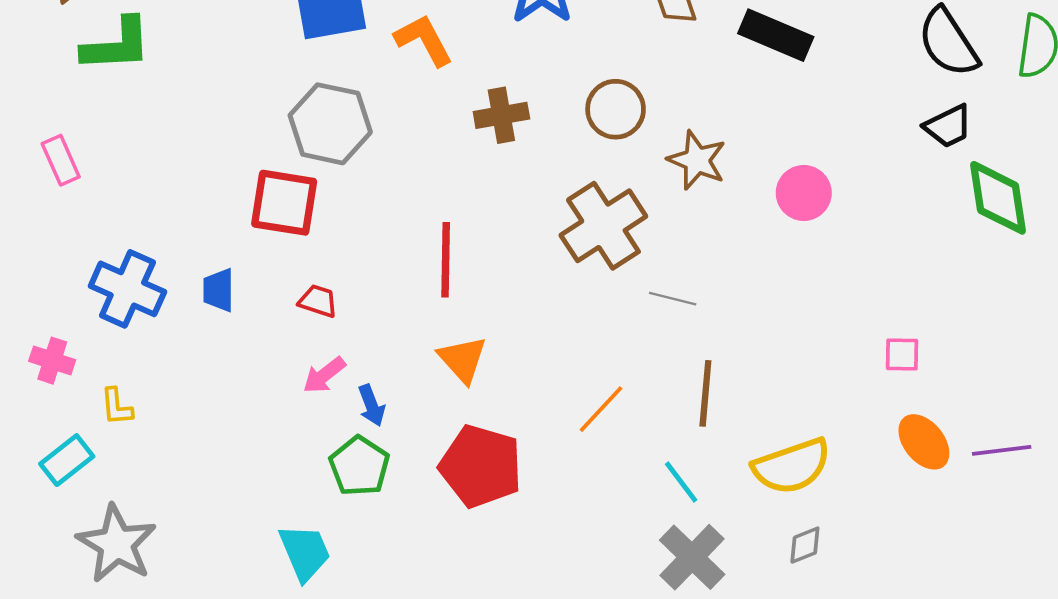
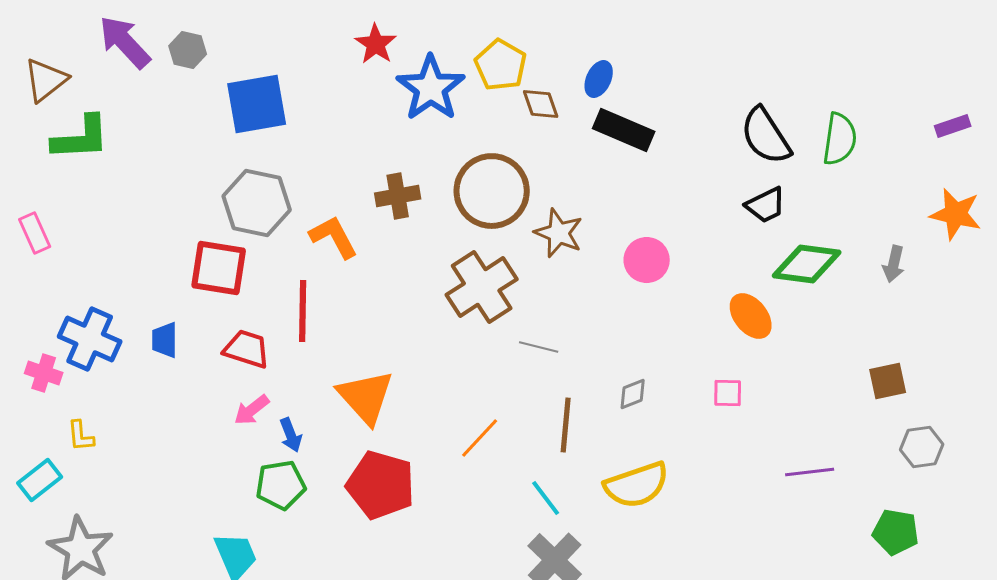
orange L-shape: (424, 40) -> (334, 237), moved
brown circle: (616, 109) -> (492, 191), size x1.5
green diamond: (998, 198) -> (807, 264), turned -74
red line: (446, 260) -> (303, 311), moved
red trapezoid: (318, 301) -> (247, 349), size x1.4
orange triangle: (463, 359) -> (366, 397), size x1.4
pink cross: (52, 361) -> (44, 373), moved
orange ellipse: (924, 442) -> (751, 316), moved
green pentagon: (359, 466) -> (281, 485), turned 30
gray diamond: (805, 545) -> (633, 394), moved

